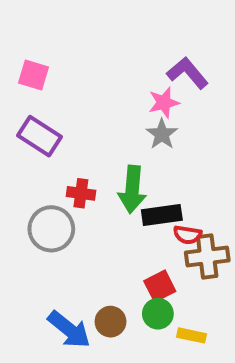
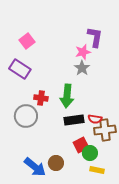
purple L-shape: (187, 73) -> (95, 37), turned 50
pink square: (34, 75) -> (27, 41), moved, turned 35
black rectangle: (162, 215) -> (74, 120), moved
green circle: (158, 314) -> (90, 153), moved

